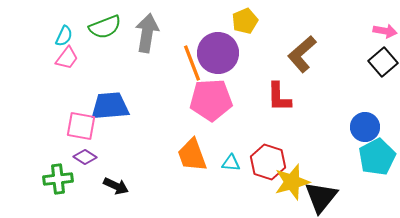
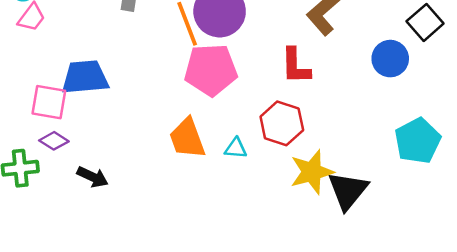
blue circle: (365, 127) -> (390, 59), moved
red hexagon: (268, 162) -> (282, 123), moved

